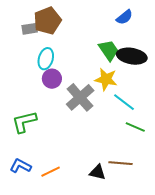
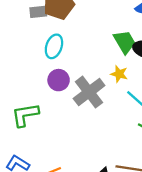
purple circle: (52, 79) -> (59, 80), moved
yellow star: (106, 79) -> (119, 74), size x0.7

